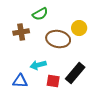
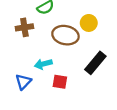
black rectangle: (75, 73) -> (95, 63), moved
blue triangle: (20, 81) -> (23, 82), turned -49

